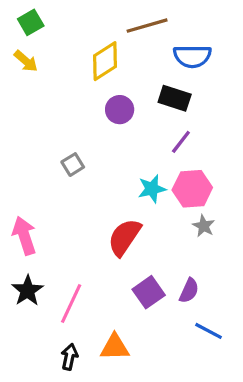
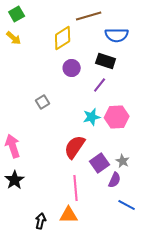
purple line: (181, 142) -> (100, 85), moved
gray star: (204, 226) -> (123, 161), moved
purple square: (149, 292) -> (100, 163), moved
pink line: (71, 303) -> (76, 188), moved, turned -30

